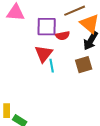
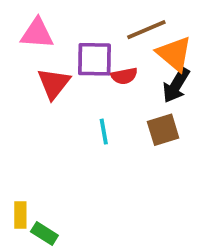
red triangle: (44, 54) -> (54, 83), moved

